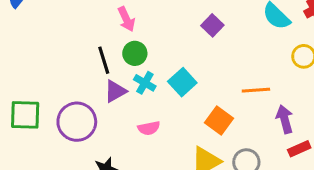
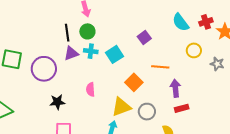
purple square: (212, 25) -> (144, 37), moved
cyan cross: (145, 83) -> (91, 51), turned -32
pink semicircle: (149, 128) -> (90, 89), moved, turned 88

